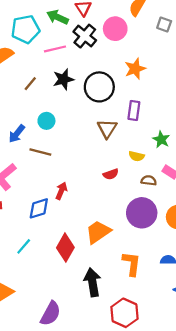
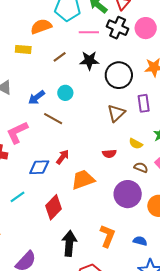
black cross: (85, 36) -> (118, 28), turned -30
purple rectangle: (134, 110) -> (144, 103), turned -30
orange trapezoid: (98, 232) -> (83, 180), moved

